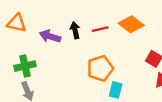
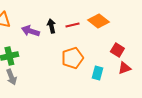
cyan rectangle: (116, 90) -> (97, 73), moved

